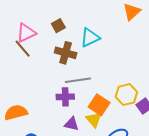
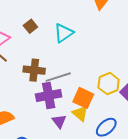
brown cross: (66, 53) -> (34, 70), moved
purple cross: (65, 97) -> (49, 95), size x1.4
purple triangle: (72, 124) -> (59, 121), turned 49

